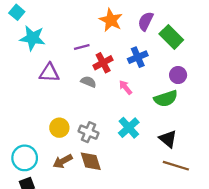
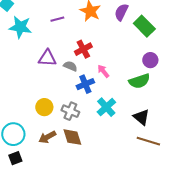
purple line: (82, 47) -> (57, 19), moved
blue cross: (138, 57) -> (85, 84), moved
purple triangle: (49, 73) -> (47, 58), moved

